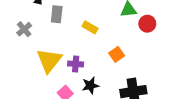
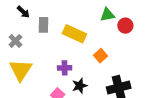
yellow rectangle: (90, 27) -> (74, 34), size x1.6
yellow triangle: (49, 60) -> (21, 70), moved

